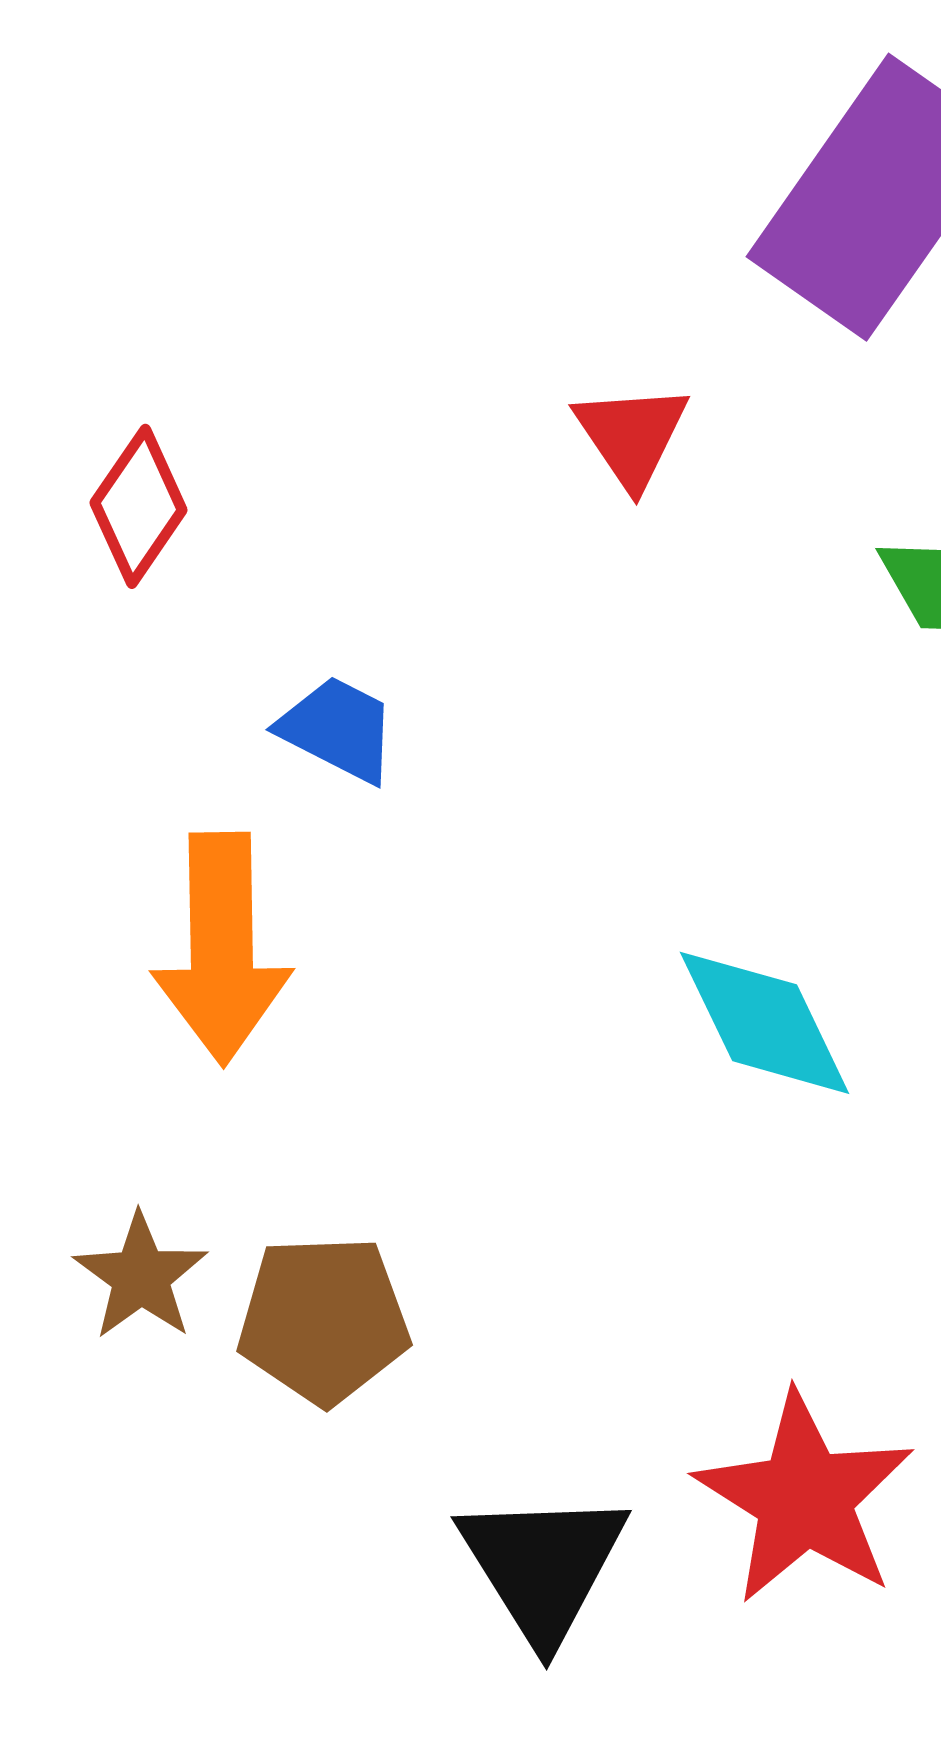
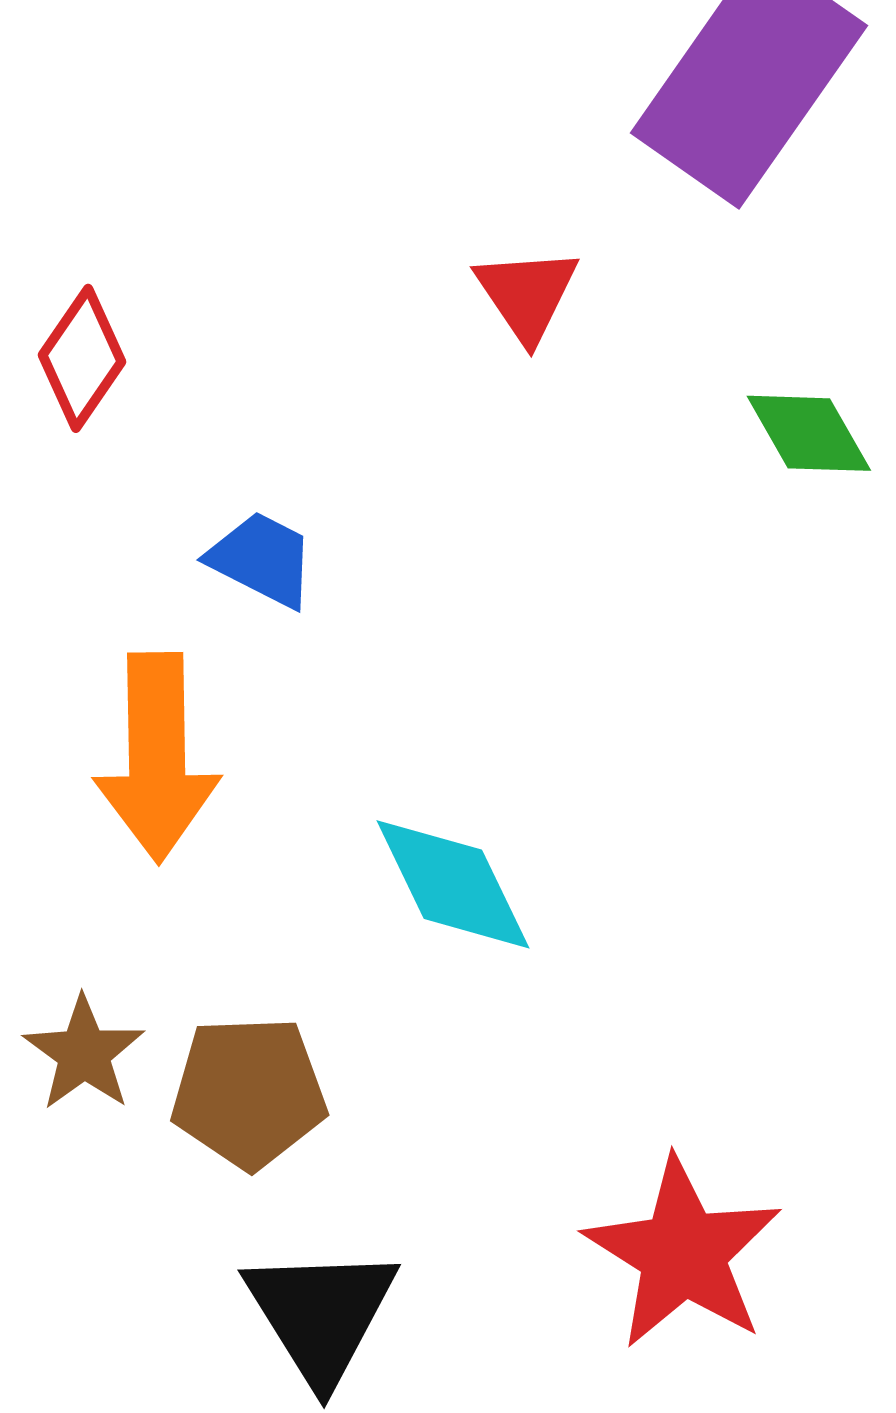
cyan diamond: (765, 1023) -> (453, 884), moved
black triangle: (543, 1566) -> (321, 1314), moved

